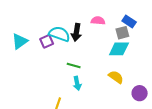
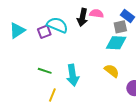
black arrow: (76, 32) -> (82, 17), moved
green line: (74, 65) -> (45, 71), moved
cyan arrow: (77, 83) -> (73, 75), size x1.5

